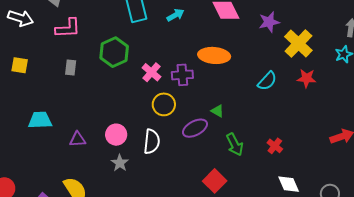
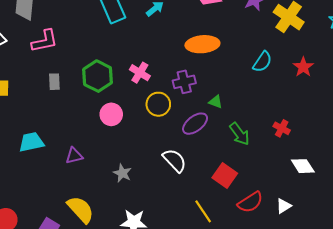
green hexagon: (114, 52) -> (98, 76), moved
purple cross: (182, 75) -> (184, 82), moved
red star: (307, 78) -> (303, 67), moved, turned -30
pink circle: (116, 135) -> (111, 114), moved
white semicircle: (152, 142) -> (175, 160), moved, turned -40

